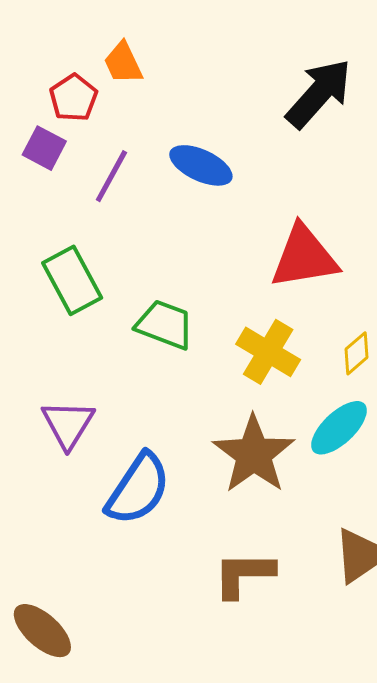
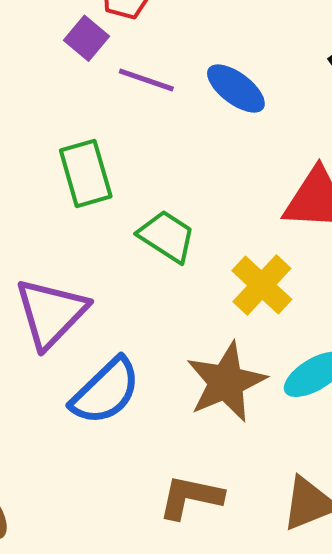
purple line: (111, 176) -> (146, 80), turned 68
purple triangle: (68, 424) -> (51, 313), size x1.4

